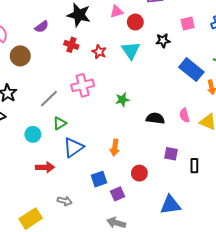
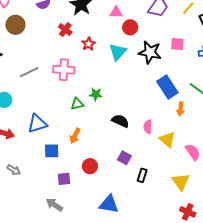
black star: (163, 41) -> (150, 52), size x1.6
green triangle: (60, 123) -> (77, 104), moved
blue square: (99, 179) -> (52, 151), moved

